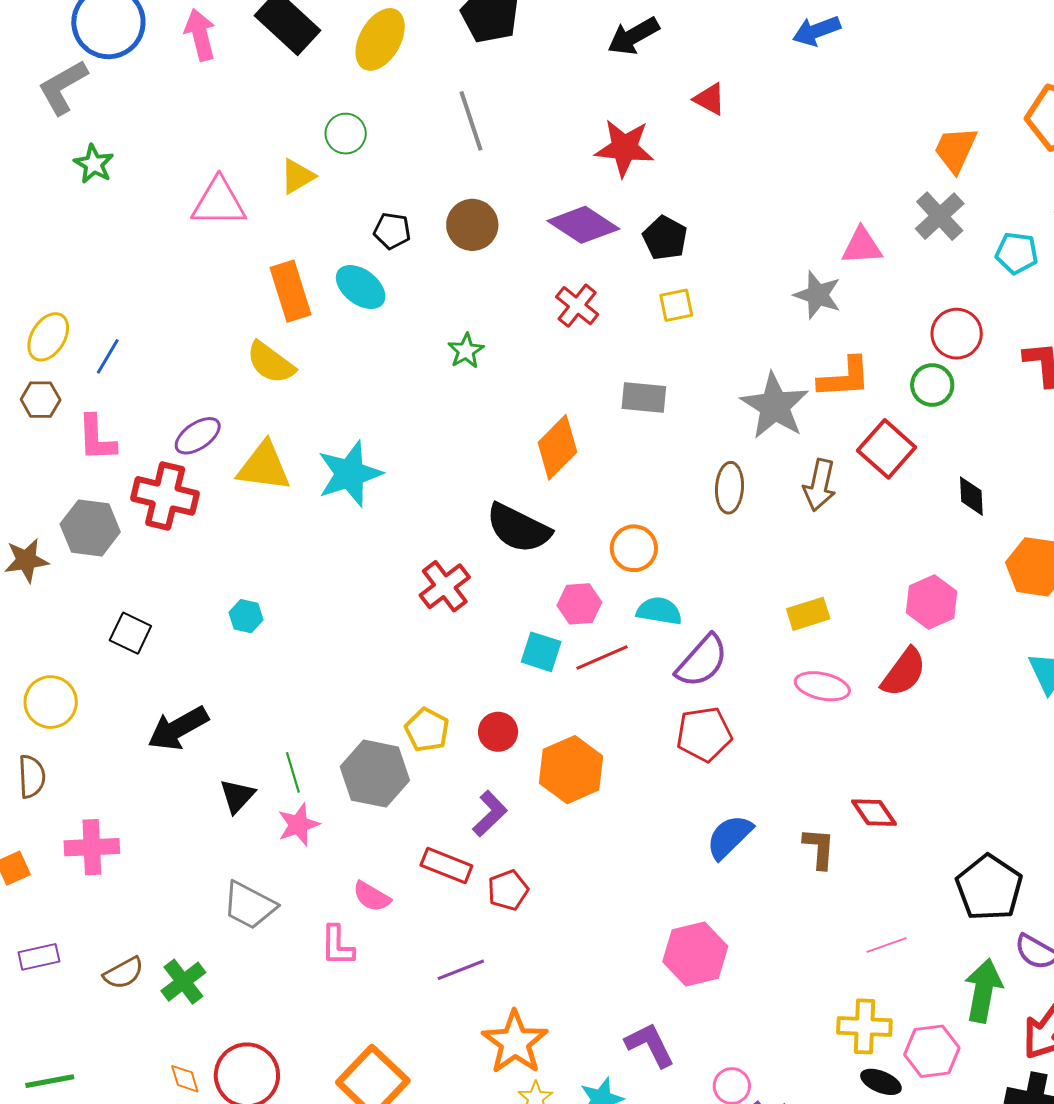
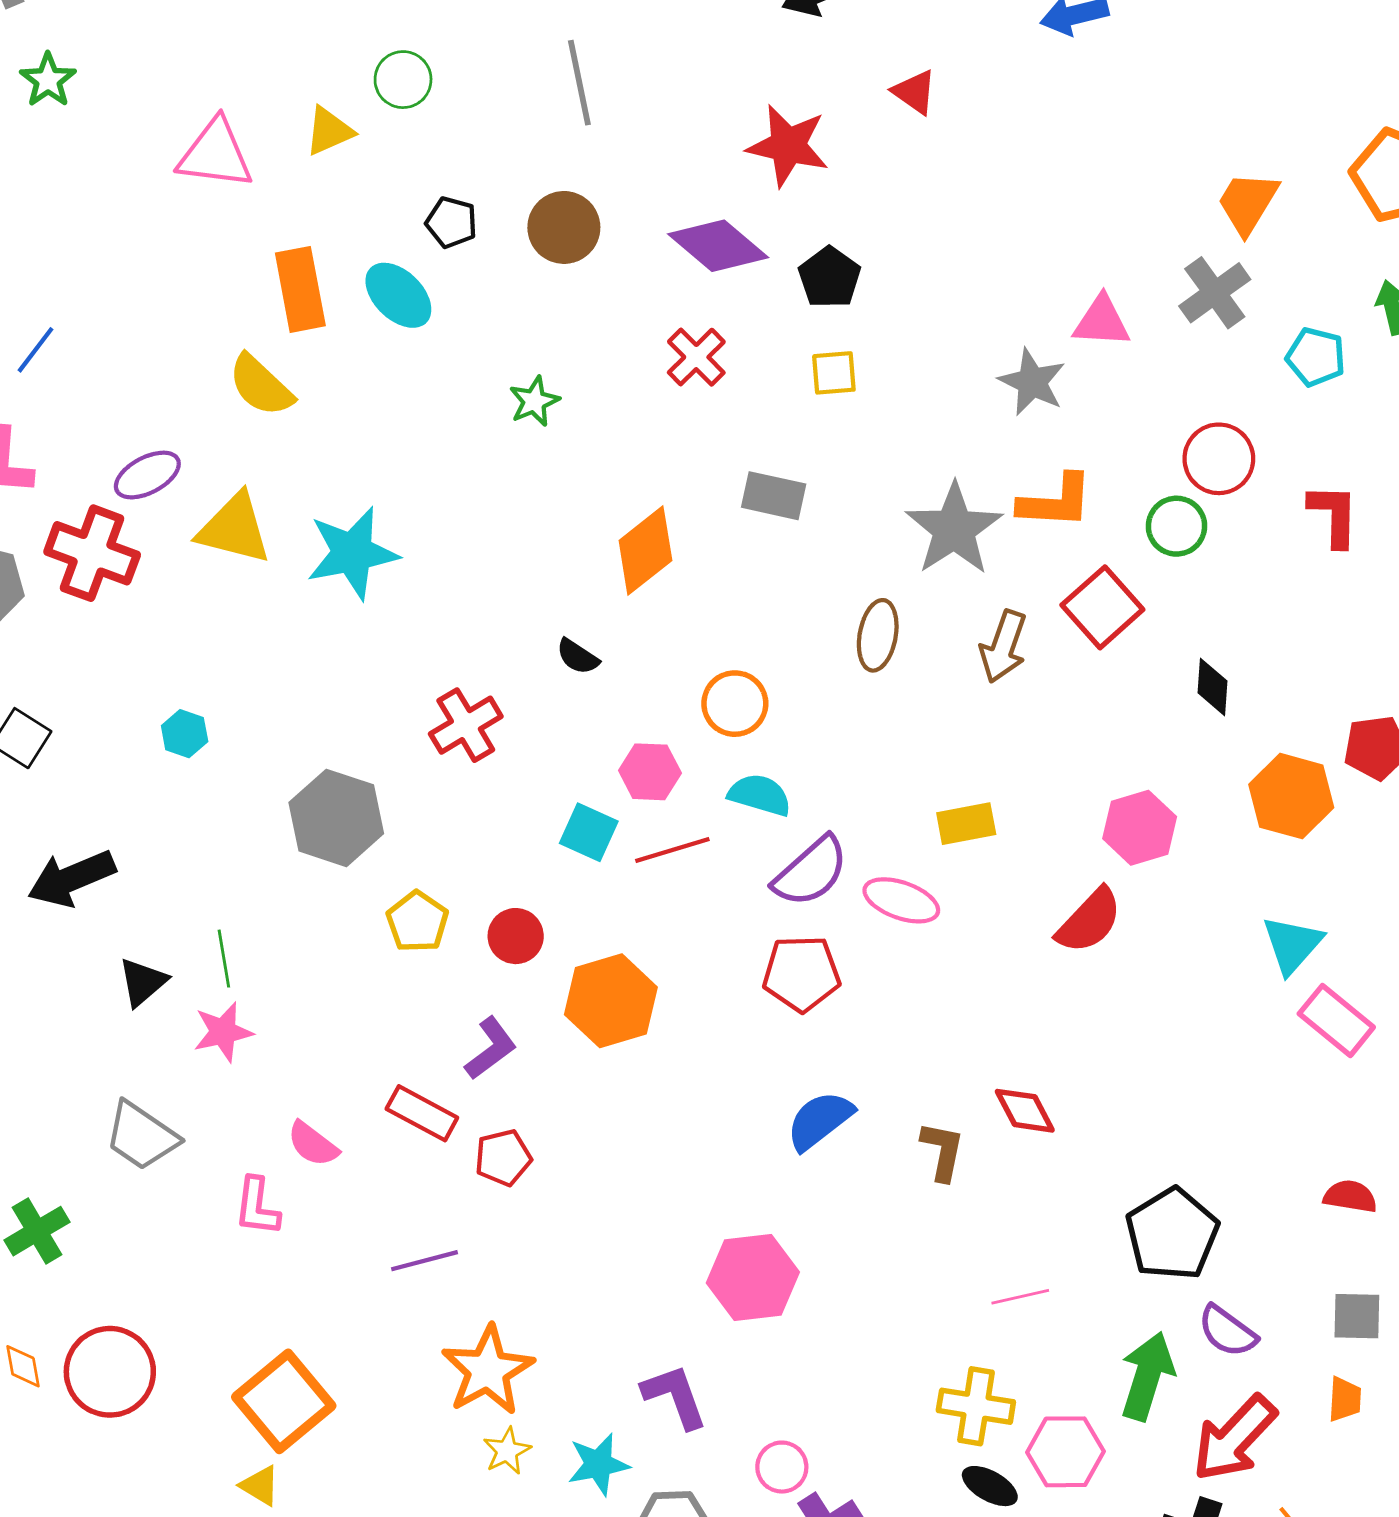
black semicircle: (518, 528) -> (578, 657), size x0.5
pink ellipse: (822, 686) -> (901, 900), moved
gray hexagon: (375, 774) -> (336, 818), moved

